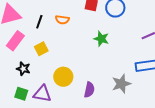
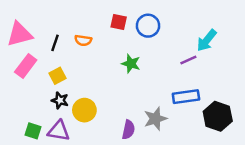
black star: (23, 69) -> (60, 100), moved
purple semicircle: (89, 90) -> (128, 130), moved

